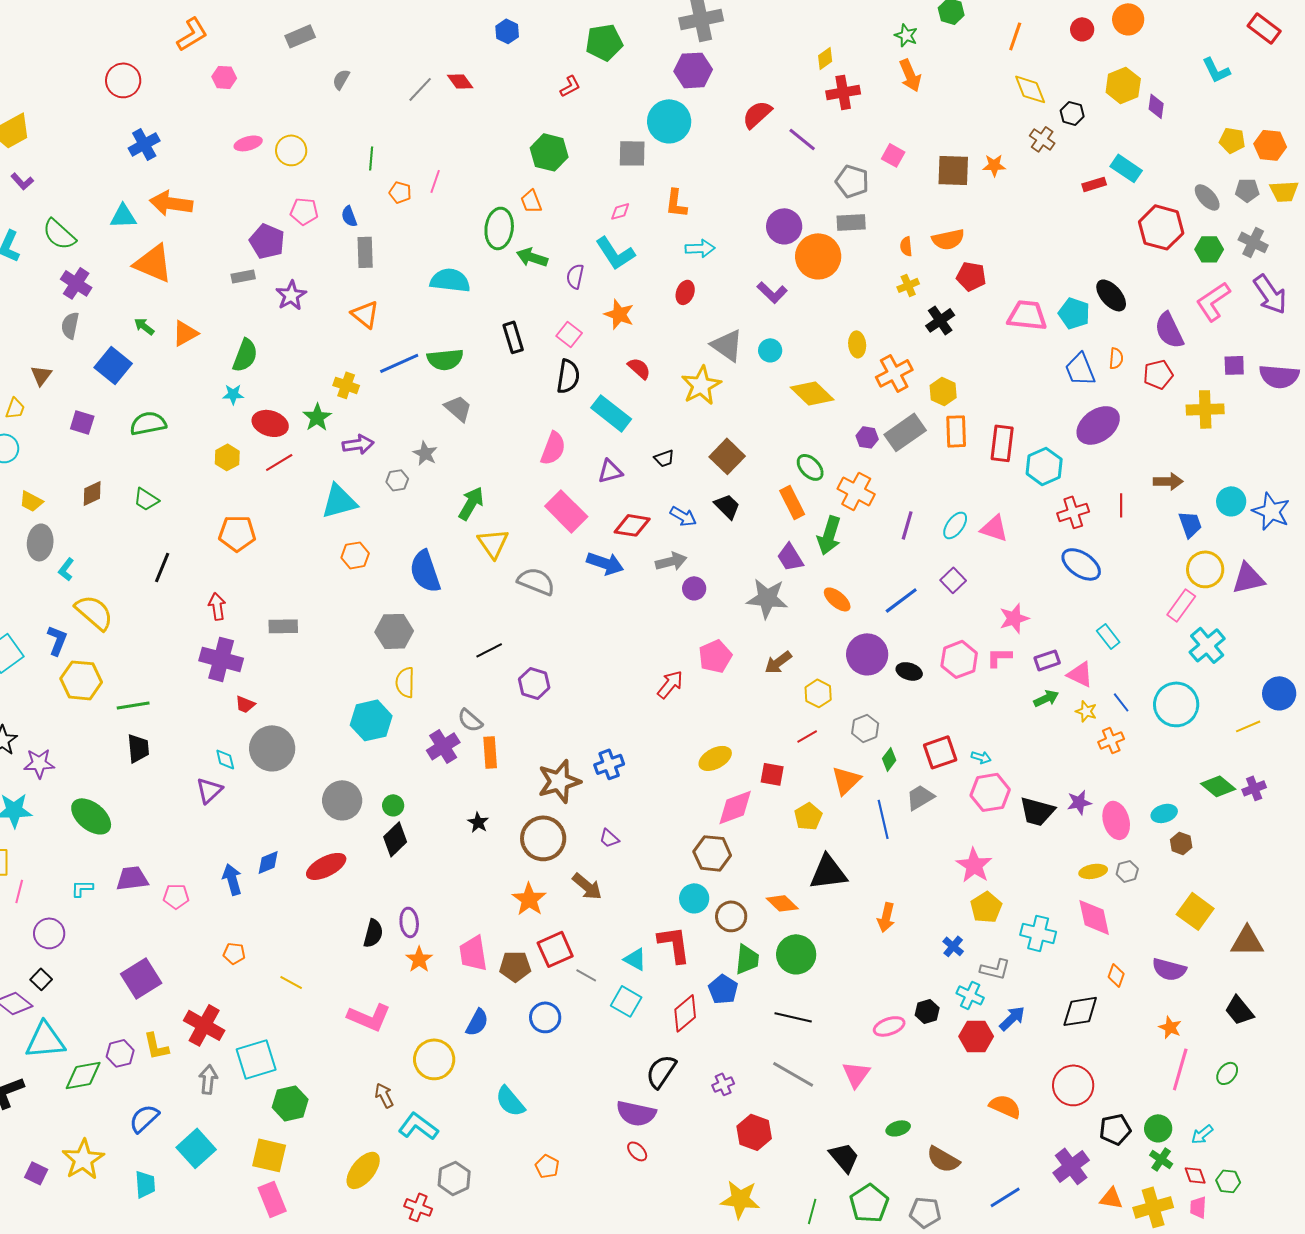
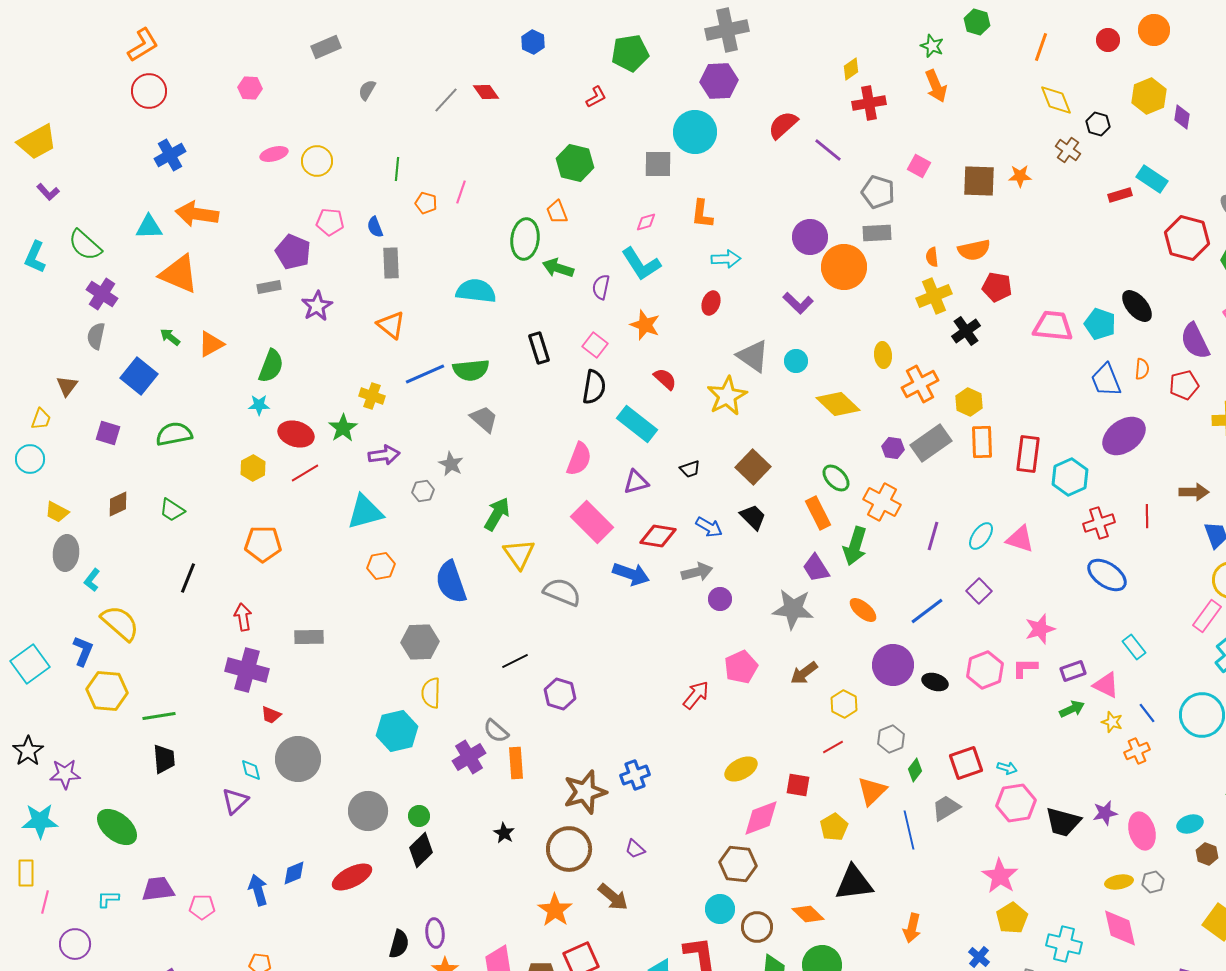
orange L-shape: (192, 34) -> (143, 45), moved
yellow cross: (908, 285) -> (934, 296), size x1.6

